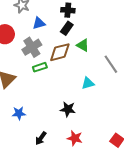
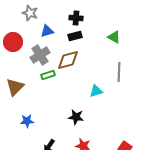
black rectangle: (67, 28) -> (75, 36), turned 40
green triangle: (83, 45) -> (114, 37), moved
gray line: (111, 64) -> (119, 72), turned 36

